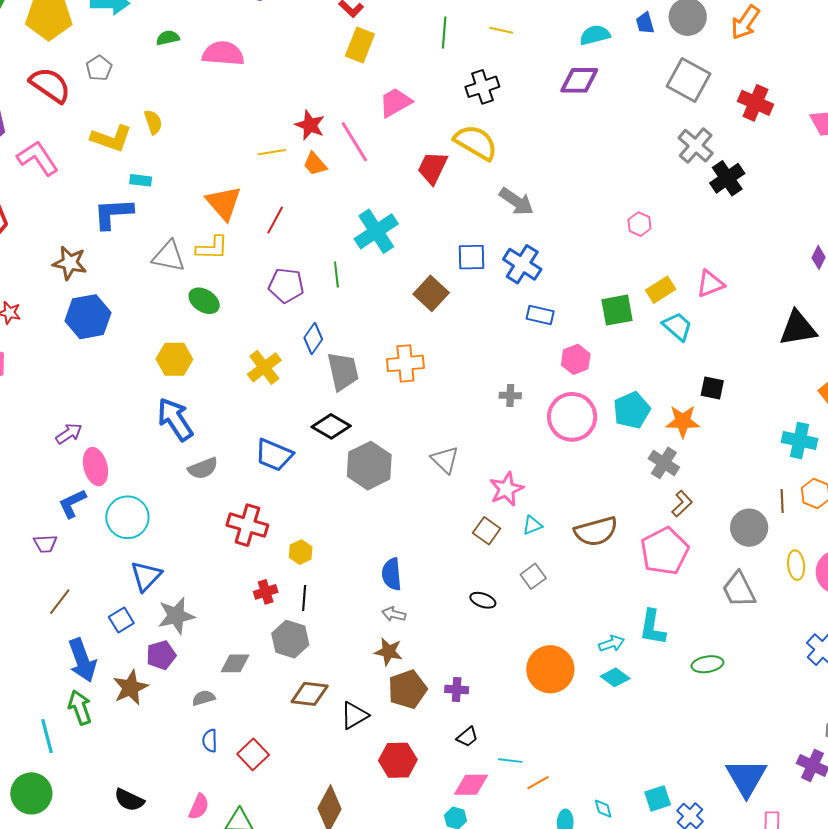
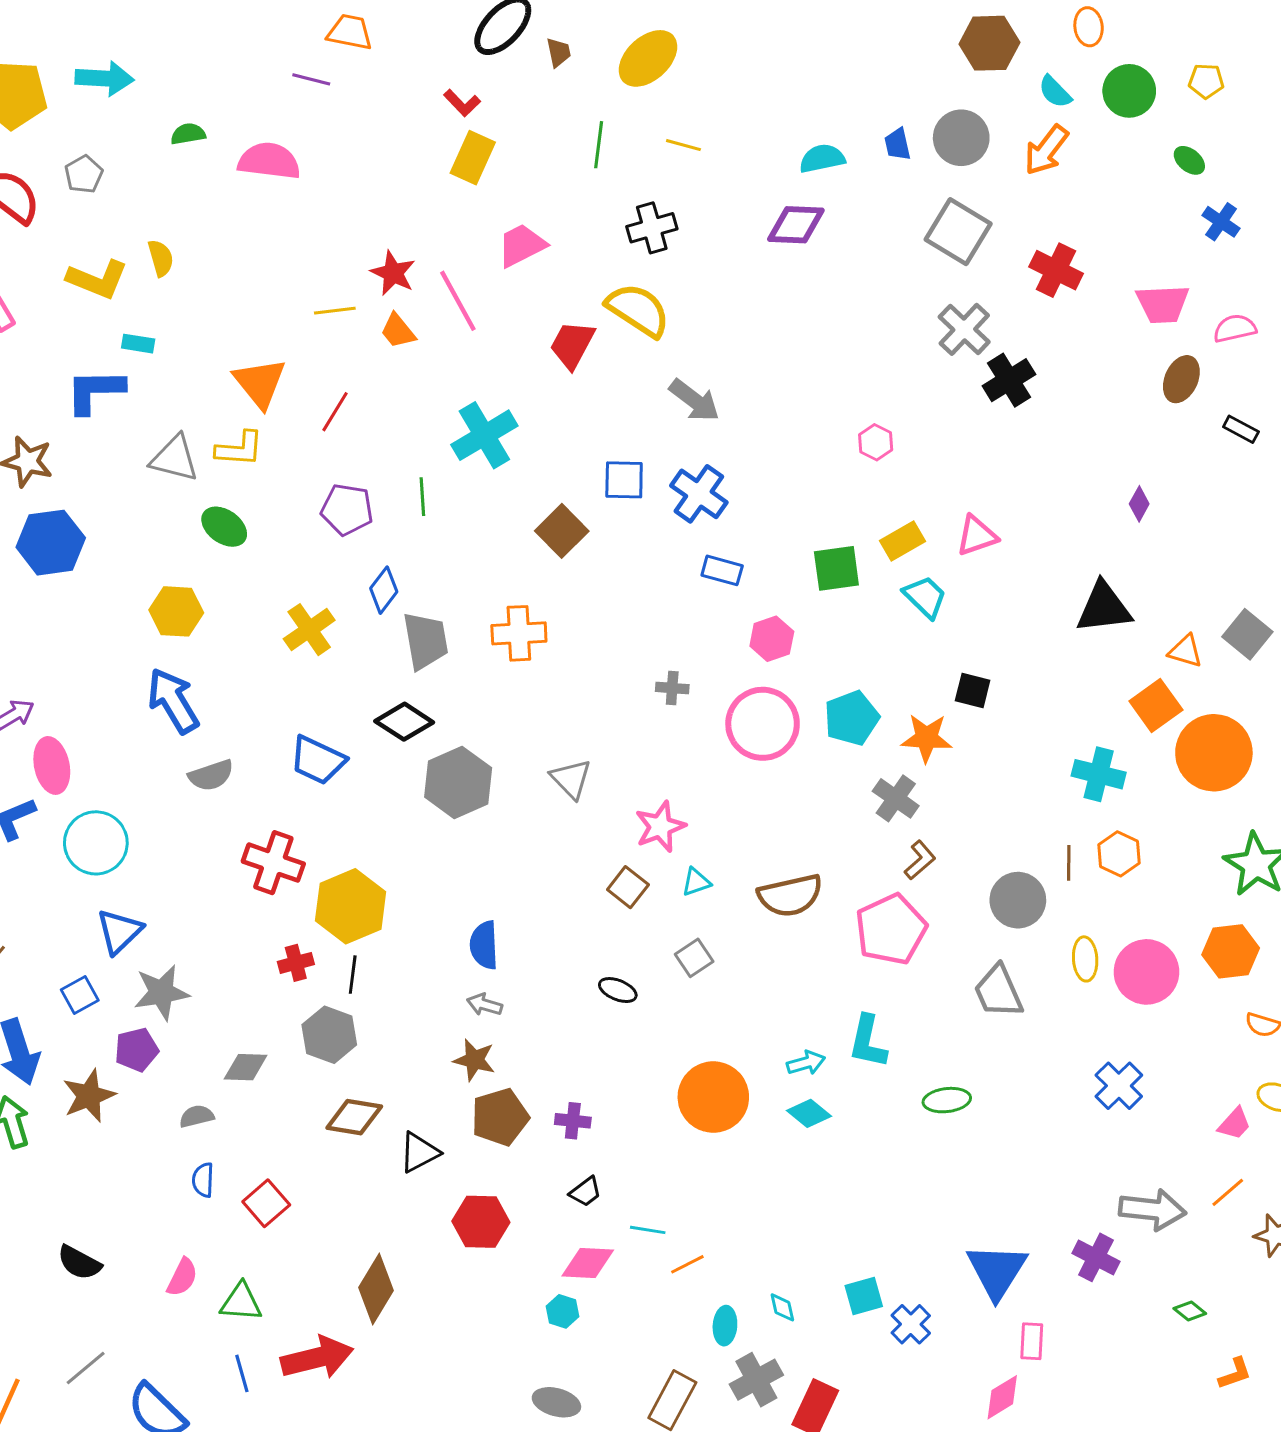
yellow hexagon: (301, 552) -> (351, 906), size x2.0

